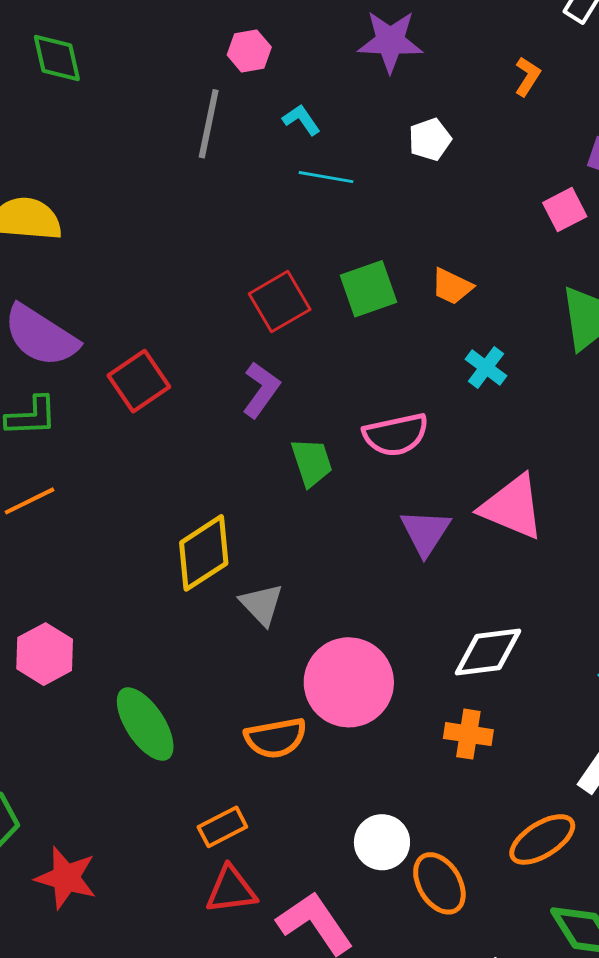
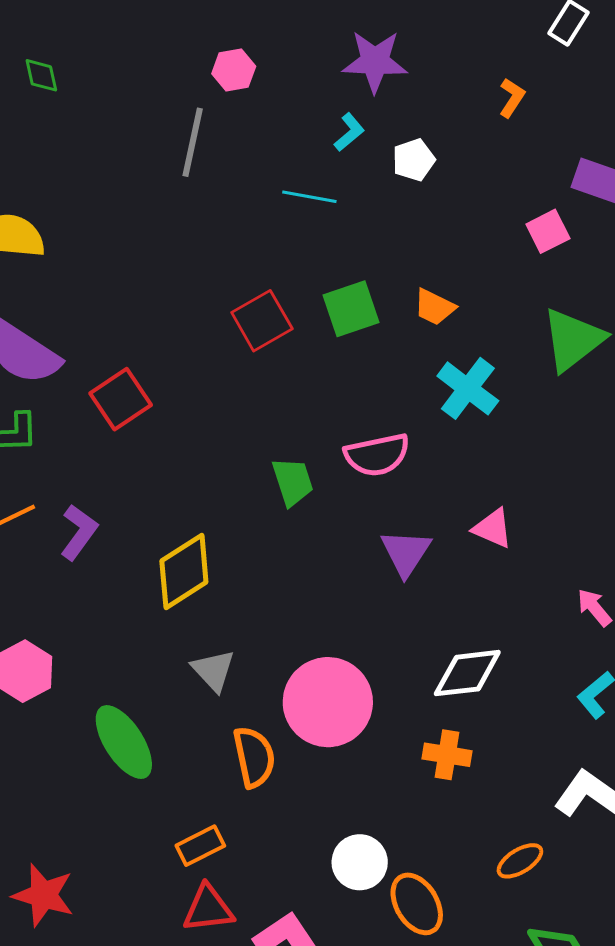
green diamond: (57, 58) -> (41, 75), size x0.7
cyan L-shape: (301, 120) -> (349, 132), moved, turned 84
cyan cross: (486, 367) -> (468, 388), size x1.5
purple L-shape: (261, 390) -> (79, 532), moved
pink triangle: (512, 507) -> (493, 528), size x0.6
gray triangle: (262, 604) -> (213, 670), moved
orange semicircle: (276, 738) -> (254, 757), turned -92
orange ellipse: (542, 839) -> (520, 861), size x0.7

